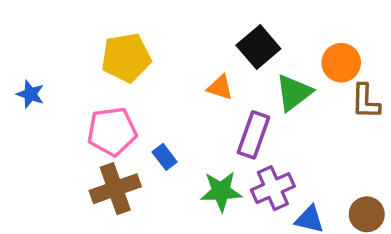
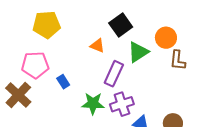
brown cross: (115, 189) -> (18, 95), moved, turned -32

